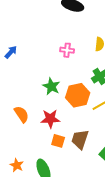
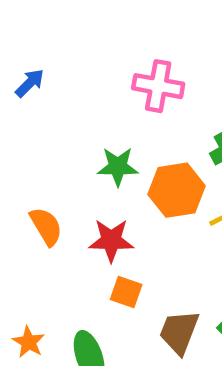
pink cross: (67, 50) -> (158, 86), size x1.5
green star: (51, 86) -> (118, 167), turned -30
brown trapezoid: (80, 139) -> (179, 332), moved

